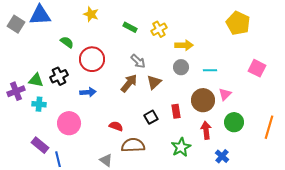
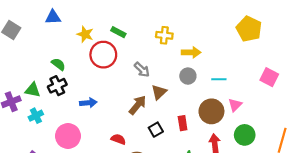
yellow star: (91, 14) -> (85, 34), moved
blue triangle: (40, 15) -> (53, 17), moved, size x0.7
green rectangle: (130, 27) -> (118, 32), moved
yellow cross: (159, 29) -> (164, 35), turned 35
green semicircle: (67, 42) -> (58, 64), moved
red circle: (92, 59) -> (103, 55), moved
brown arrow: (129, 83) -> (138, 105), moved
cyan cross: (39, 104) -> (36, 116), turned -32

